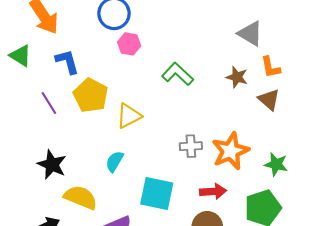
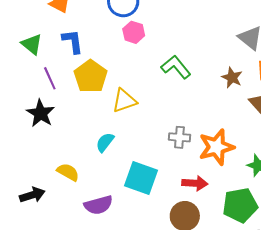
green triangle: (20, 56) -> (32, 44), moved
black star: (52, 165) -> (41, 113), moved
yellow semicircle: (81, 197) -> (68, 172), size x0.7

